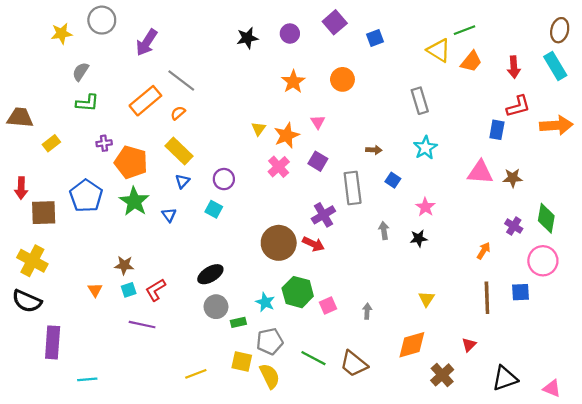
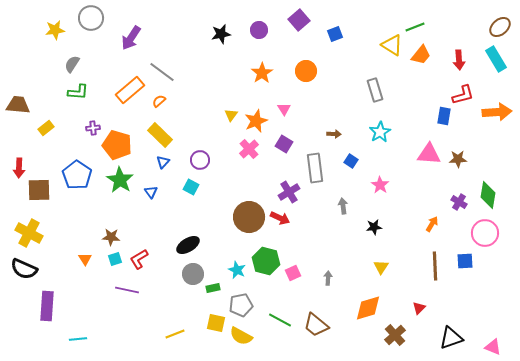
brown ellipse: (560, 30) -> (500, 27), turned 35
black star: (419, 238) -> (374, 227), moved
yellow semicircle: (270, 376) -> (241, 336), turned 145

